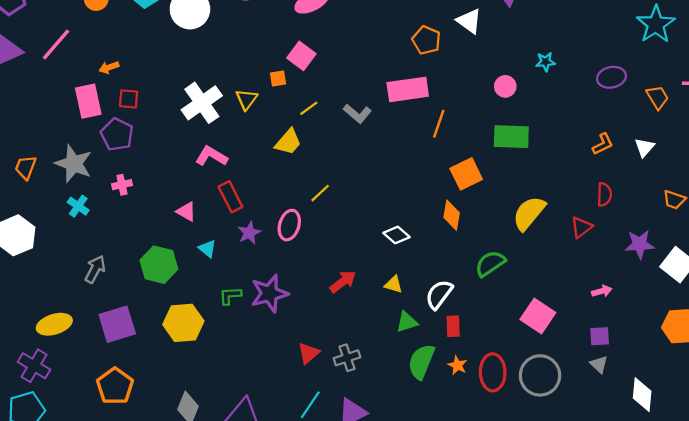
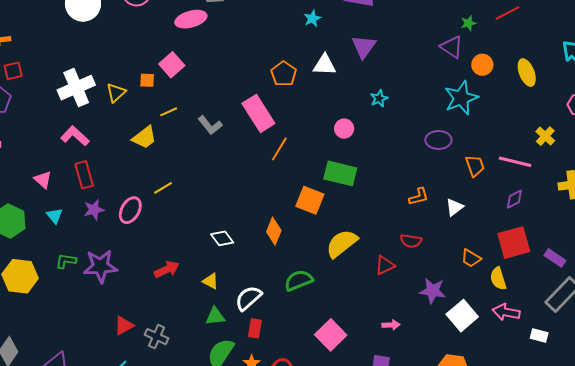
white triangle: (469, 21) -> (325, 65), turned -45
cyan star: (656, 24) -> (461, 98), moved
cyan star: (545, 62) -> (379, 98), moved, turned -30
pink rectangle: (408, 89) -> (258, 113), turned 54
red square: (129, 99) -> (13, 71), turned -30
orange square: (466, 174) -> (310, 200), moved, turned 36
red semicircle: (604, 194) -> (411, 241), turned 85
gray cross: (347, 358) -> (156, 337), turned 30

